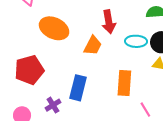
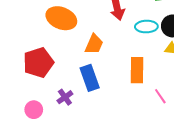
orange trapezoid: (93, 46) -> (94, 44), moved
blue rectangle: (78, 88) -> (90, 78), turned -30

